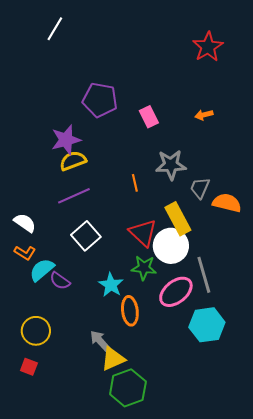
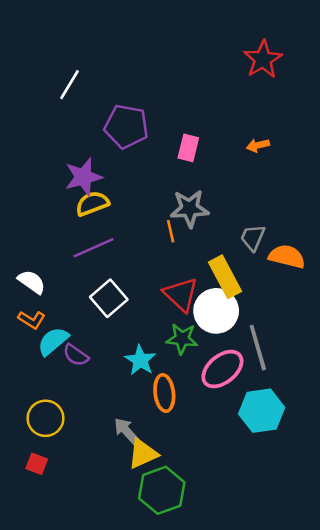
white line: (55, 29) -> (70, 85), moved
pink rectangle: (149, 117) -> (188, 148), turned 40
gray star: (171, 165) -> (190, 209), moved

